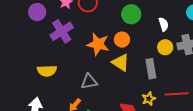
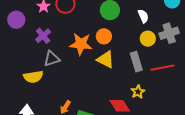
purple cross: (62, 31) -> (43, 36), size x0.7
gray triangle: (89, 82) -> (52, 59), moved
red line: (177, 94) -> (162, 68), moved

